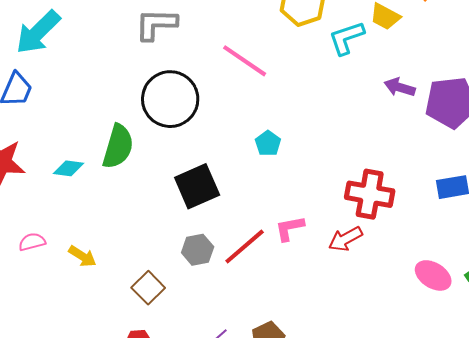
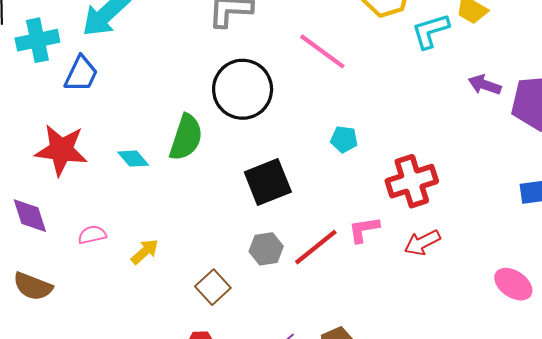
cyan pentagon: (268, 143) -> (344, 139), turned -30
cyan diamond: (69, 168) -> (133, 159), turned 40
red cross: (370, 194) -> (412, 181), moved, turned -30
yellow arrow: (82, 256) -> (145, 252), turned -76

